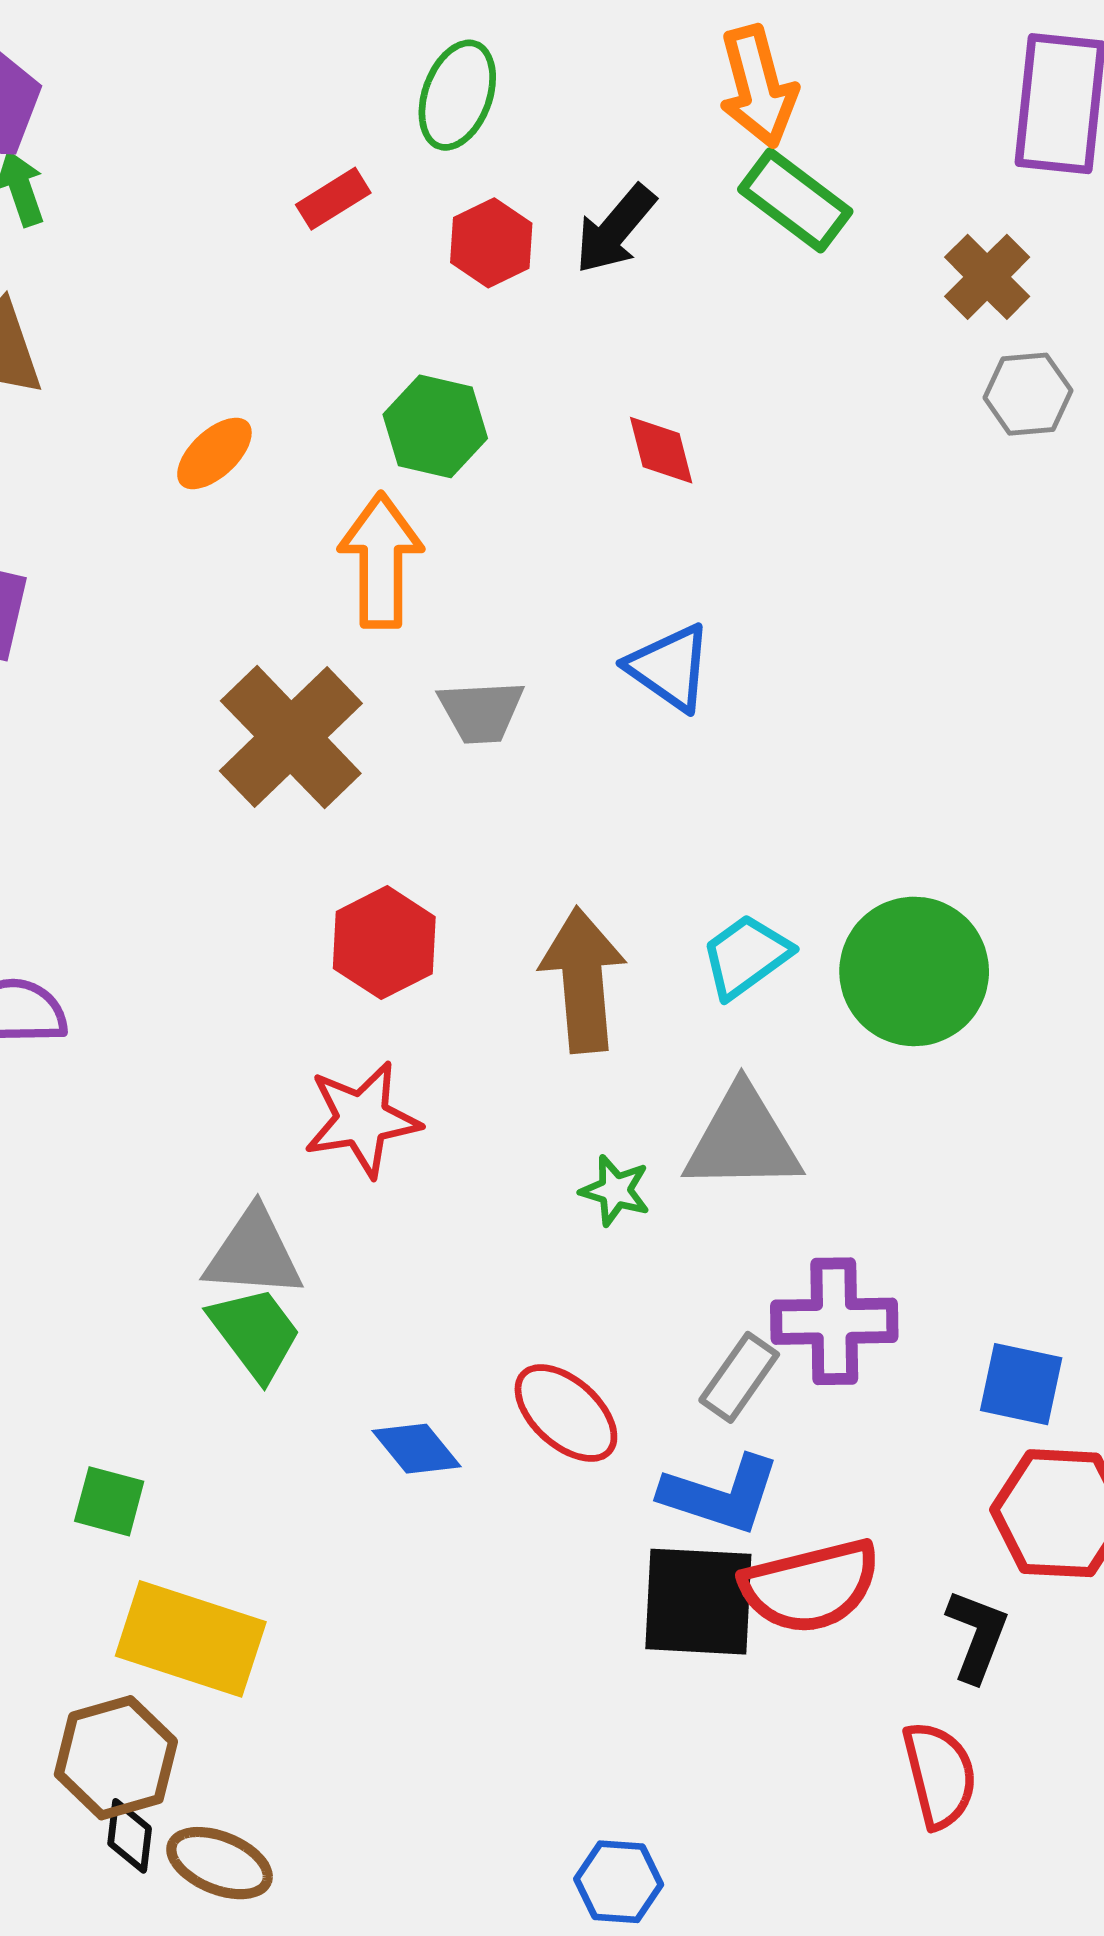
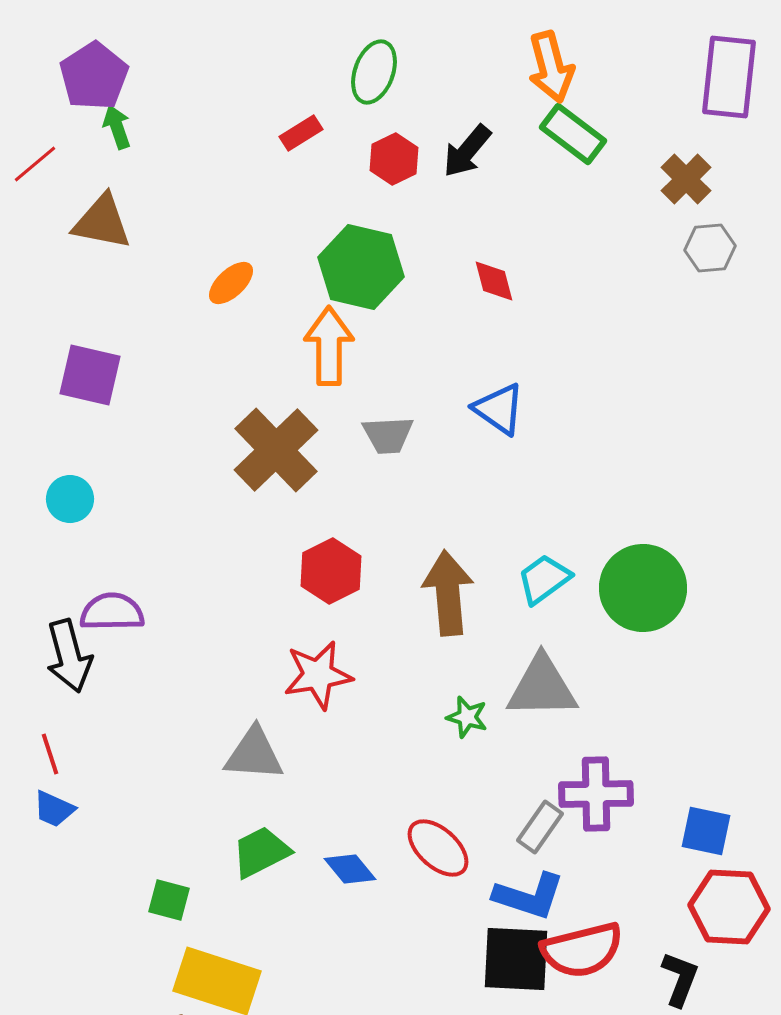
green hexagon: (435, 426) -> (361, 267), size x1.4
green trapezoid: (255, 1333) -> (261, 852), moved, turned -80

